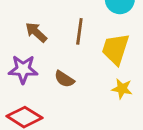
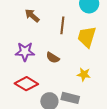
brown arrow: (36, 32) -> (32, 16), moved
yellow star: (122, 89) -> (84, 74), moved

